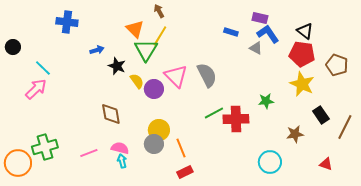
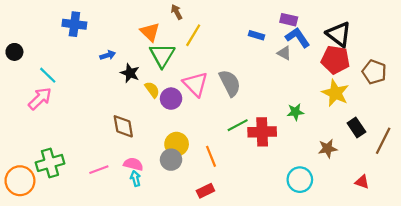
black triangle: (305, 31) -> (339, 34), size x1.4
yellow line: (160, 36) -> (193, 35), moved
orange line: (181, 148) -> (211, 156), moved

